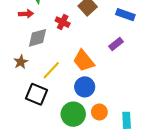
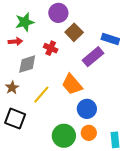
purple rectangle: (116, 44) -> (93, 57), moved, size x1.5
blue circle: (85, 87) -> (87, 109), moved
black square: (37, 94) -> (15, 119), moved

